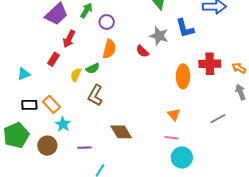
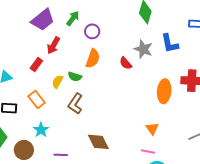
green semicircle: (93, 68) -> (75, 77), turned 40
orange rectangle: (51, 104) -> (37, 100), moved

